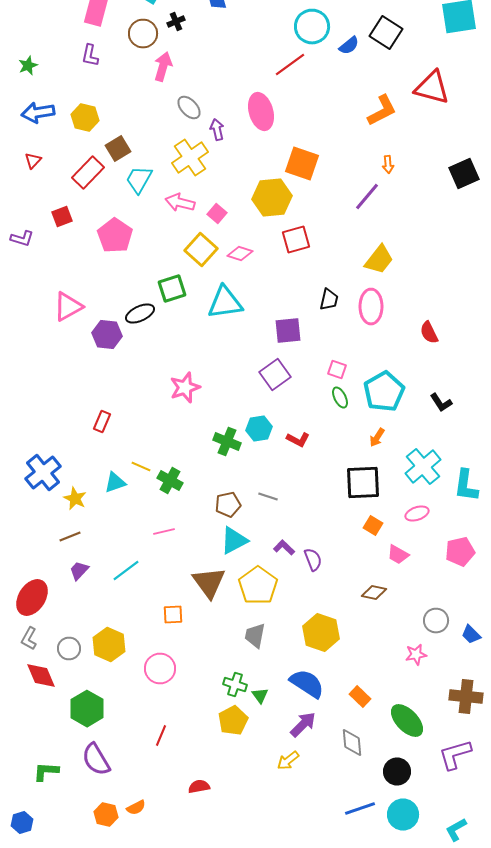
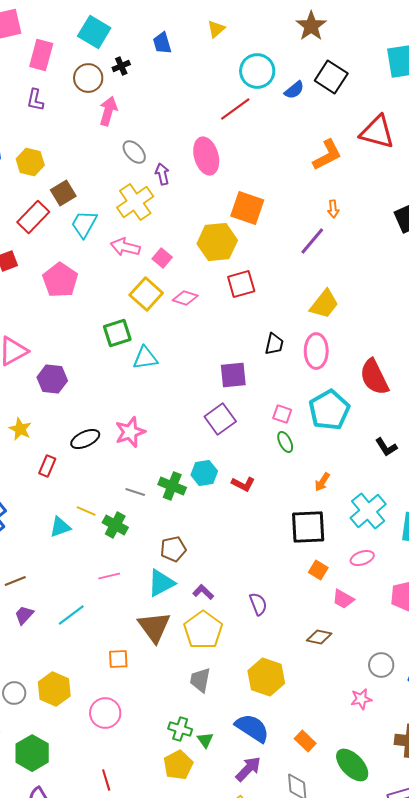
cyan triangle: (225, 302) -> (145, 358), moved, size x0.7
black ellipse: (140, 314) -> (85, 439), moved
red semicircle: (429, 332) -> (374, 377), size x1.6
cyan pentagon: (384, 392) -> (329, 410), moved
gray line: (268, 496) -> (135, 492), moved
yellow star: (75, 498) -> (20, 429), moved
cyan triangle: (234, 540) -> (161, 583), moved
purple L-shape: (284, 548) -> (203, 592), moved
red line: (161, 736) -> (106, 780), turned -40

